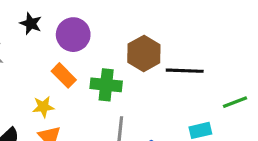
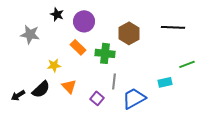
black line: (185, 71) -> (173, 27), moved
yellow star: (43, 107) -> (54, 65), moved

